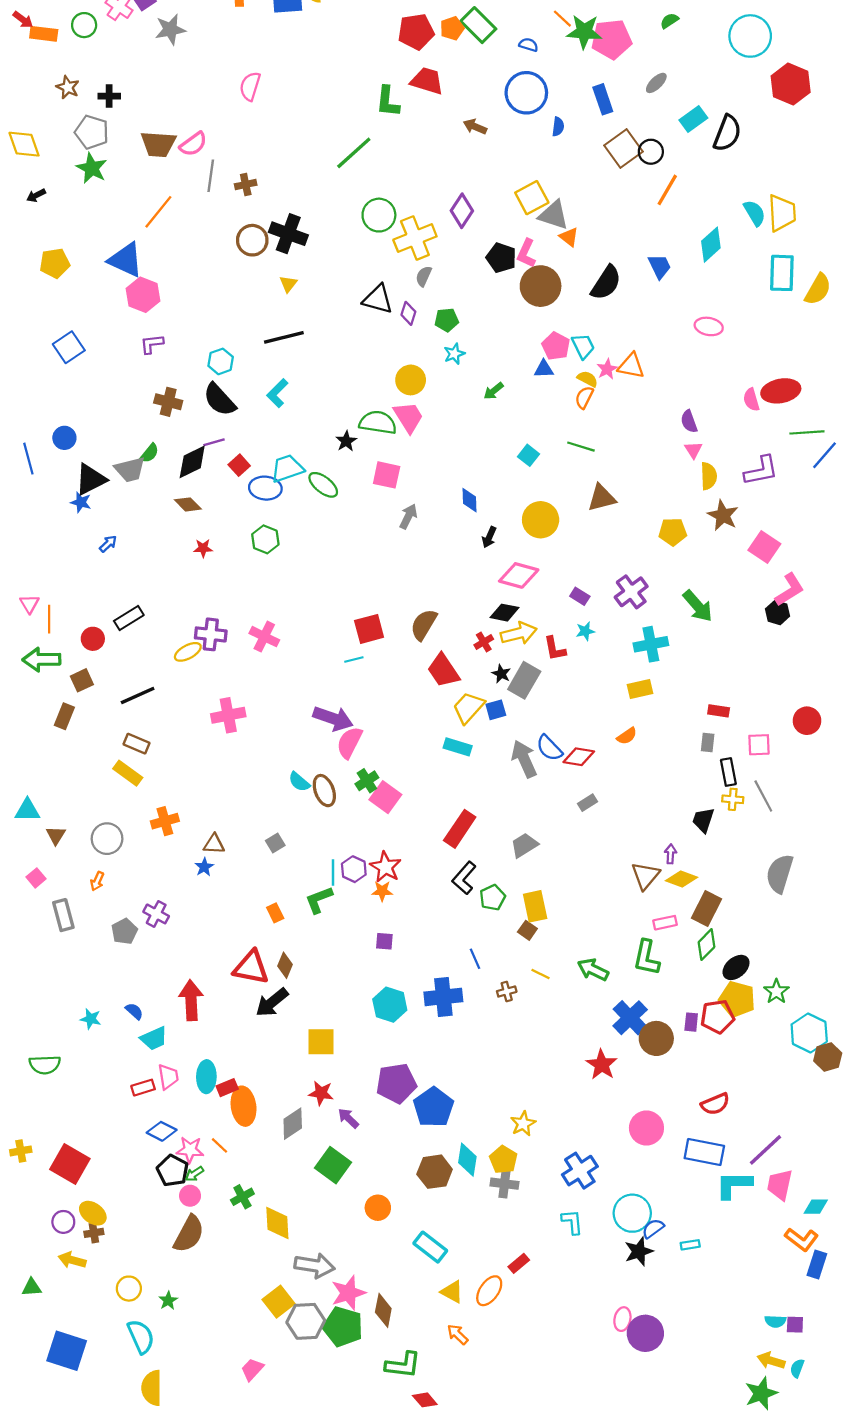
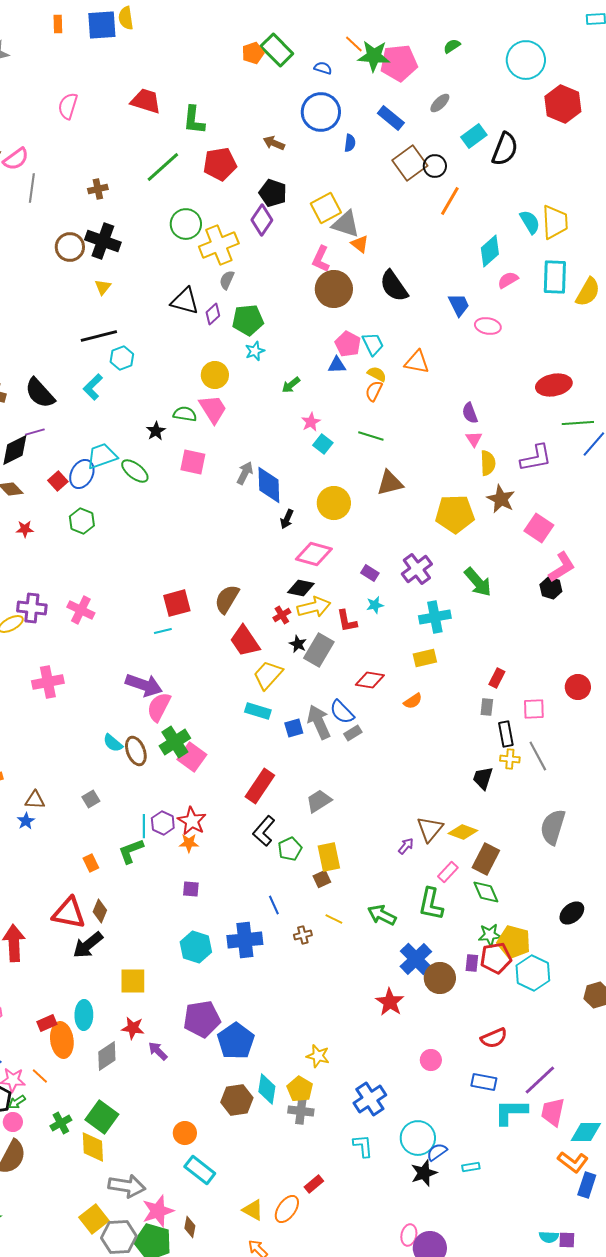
red pentagon: (416, 32) -> (220, 164), moved
red trapezoid: (427, 81) -> (146, 101), moved
blue rectangle: (603, 99) -> (391, 118), turned -32
brown cross: (246, 185) -> (98, 189), moved
black pentagon: (501, 258) -> (273, 193), moved
blue trapezoid: (660, 266) -> (459, 305), moved
black semicircle: (606, 283) -> (394, 286), turned 112
purple diamond: (408, 313) -> (213, 314), turned 30
green pentagon: (447, 320) -> (248, 320), size x1.4
cyan hexagon: (221, 361) -> (122, 358), moved
pink star: (607, 369) -> (311, 422), moved
pink semicircle: (751, 400) -> (508, 280), moved, turned 75
green semicircle: (378, 423) -> (185, 414), size x0.7
red square: (239, 465) -> (58, 481), moved
blue ellipse: (265, 488) -> (82, 474), turned -68
blue diamond: (470, 500) -> (269, 485), size x1.6
gray arrow: (408, 516) -> (245, 473), moved
yellow pentagon: (673, 532) -> (455, 514), size x1.5
blue square: (496, 710) -> (294, 728), moved
red rectangle: (719, 711) -> (497, 678), turned -72
red diamond: (579, 757) -> (370, 680), moved
green cross: (367, 781) -> (175, 742), size x1.4
gray rectangle: (587, 803) -> (353, 733), moved
purple arrow: (670, 854) -> (406, 846), moved, turned 36
pink rectangle: (665, 923) -> (448, 872), turned -35
brown square: (527, 930) -> (322, 879), turned 30
green diamond: (707, 945) -> (486, 892), turned -68
black ellipse: (736, 967) -> (572, 913), moved
green star: (776, 991) -> (490, 935), moved, turned 30
cyan hexagon: (809, 1033) -> (533, 973), moved
cyan ellipse: (206, 1077) -> (84, 1015), moved
yellow star: (523, 1124) -> (318, 1056), turned -30
pink circle: (646, 1128) -> (431, 1060), size x0.7
blue rectangle: (704, 1152) -> (484, 1082), size x0.7
green square: (333, 1165) -> (102, 1117), moved
cyan diamond: (816, 1207) -> (586, 1132), size x1.4
cyan rectangle: (430, 1247) -> (200, 1170), moved
brown diamond: (383, 1310) -> (190, 1227), size x0.7

